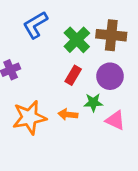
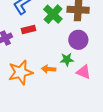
red rectangle: (73, 75) -> (29, 30), moved, turned 48

